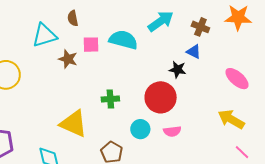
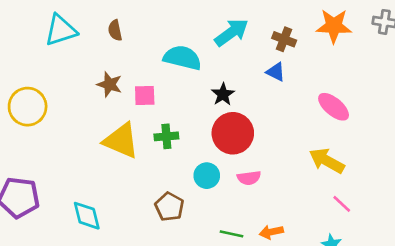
cyan triangle: (44, 35) -> (61, 30), moved
pink square: (91, 45) -> (145, 96), moved
black star: (177, 69) -> (223, 94), moved, turned 30
yellow triangle: (74, 124) -> (121, 141), moved

